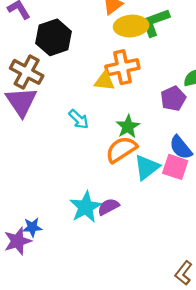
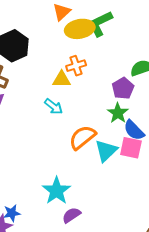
orange cross: (122, 67) -> (76, 66), size x0.7
cyan arrow: (79, 119) -> (54, 106), moved
green star: (128, 127) -> (118, 113), moved
purple semicircle: (108, 207) -> (71, 215), moved

